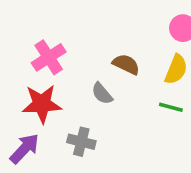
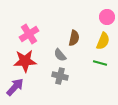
brown semicircle: (126, 64) -> (74, 38), turned 77
gray cross: (81, 142) -> (60, 76), moved

